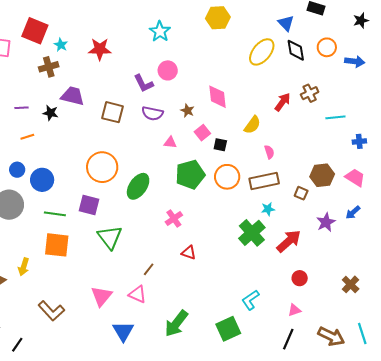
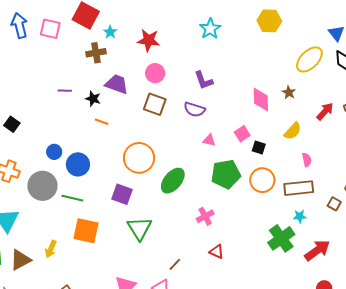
pink circle: (168, 70) -> (155, 73), moved
purple L-shape: (144, 83) -> (204, 80), moved
brown star: (187, 111) -> (289, 92), moved
orange line: (27, 137) -> (102, 122), moved, turned 32
green line: (55, 214) -> (72, 198), moved

